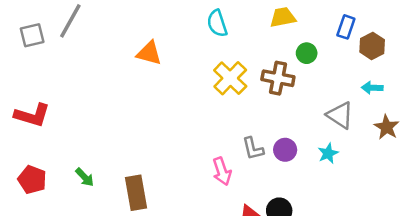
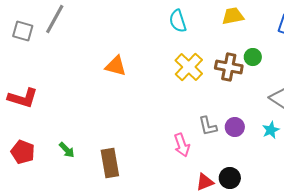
gray square: (32, 35) -> (23, 31), turned 30
orange triangle: (149, 53) -> (116, 66), moved
green circle: (307, 53) -> (253, 57), moved

